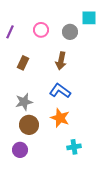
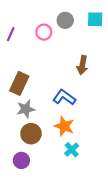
gray circle: (70, 32) -> (65, 20), moved
brown arrow: (61, 61) -> (82, 65), moved
brown rectangle: (23, 63) -> (19, 83), moved, size x1.5
cyan cross: (74, 147) -> (72, 150), moved, turned -32

